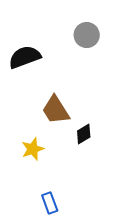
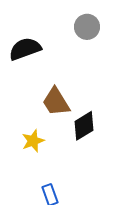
black diamond: (84, 134) -> (84, 126), size x1.4

